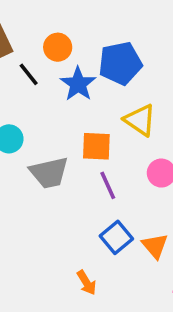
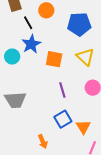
blue star: (78, 84) -> (31, 44), moved
orange square: (96, 146) -> (54, 59), moved
gray trapezoid: (49, 173) -> (15, 100), moved

